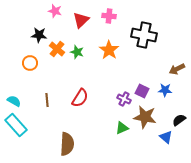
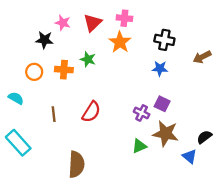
pink star: (55, 11) -> (63, 23), moved
black cross: (144, 35) -> (164, 40), size x0.7
orange cross: (57, 49) -> (64, 70), moved, turned -35
orange star: (109, 50) -> (120, 42), moved
brown arrow: (177, 69) -> (202, 57), moved
blue star: (165, 90) -> (160, 68), moved
cyan semicircle: (14, 101) -> (16, 98), moved

